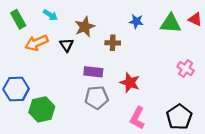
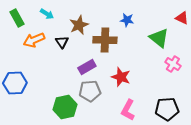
green triangle: (171, 24) -> (159, 38), moved, turned 35
brown cross: (113, 43) -> (105, 40), size x1.6
purple rectangle: (93, 72) -> (87, 67), turned -36
green hexagon: (42, 109) -> (65, 107), moved
black pentagon: (179, 117) -> (167, 109), turned 30

